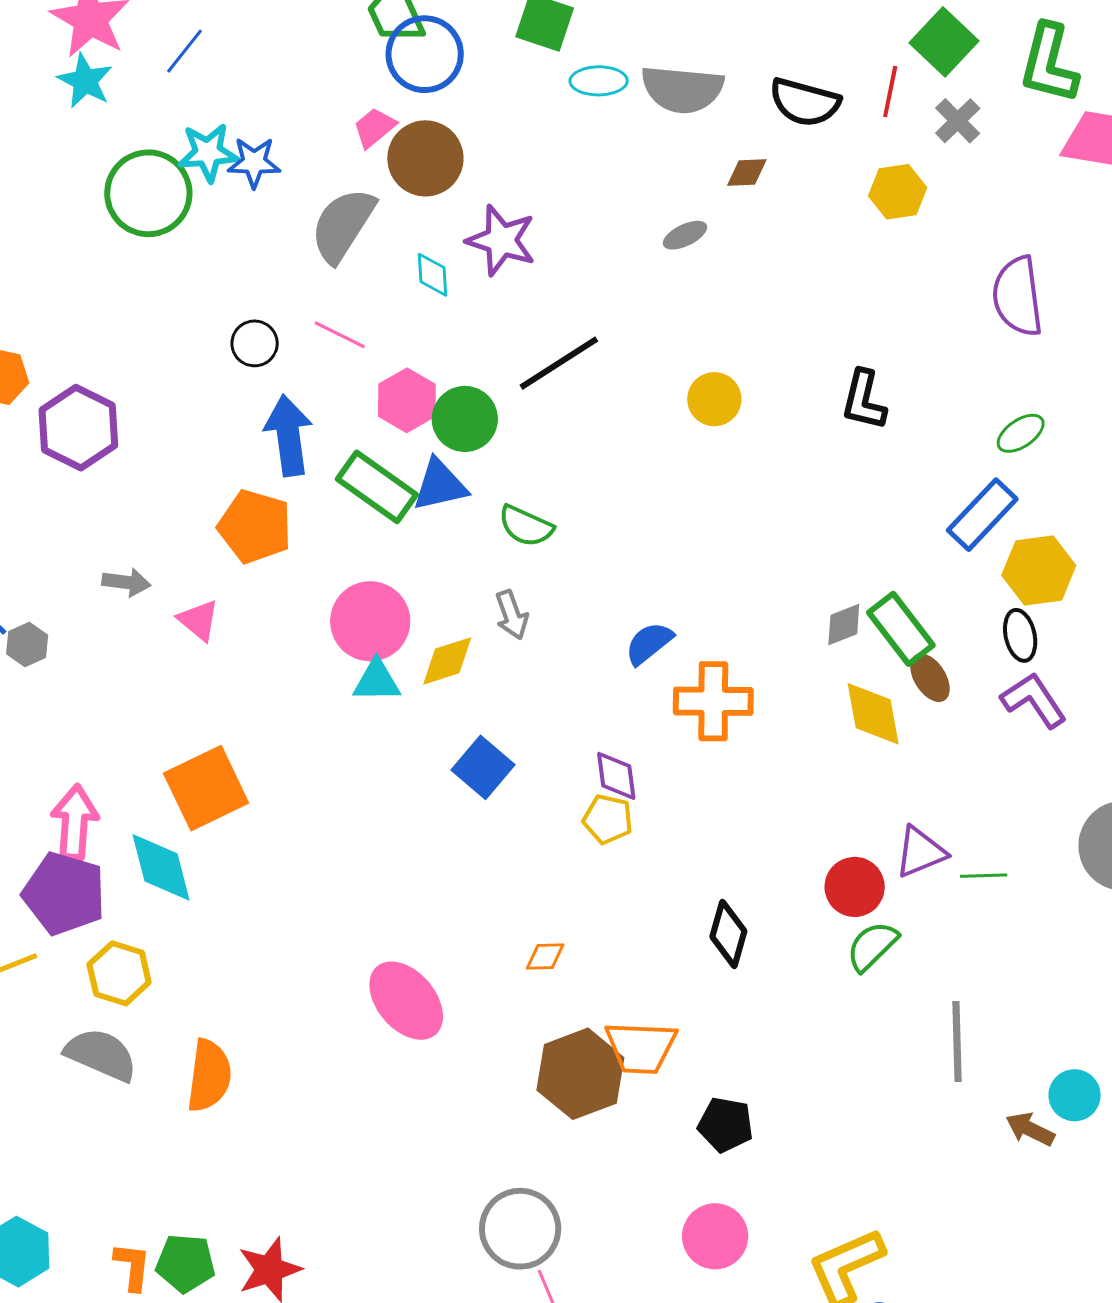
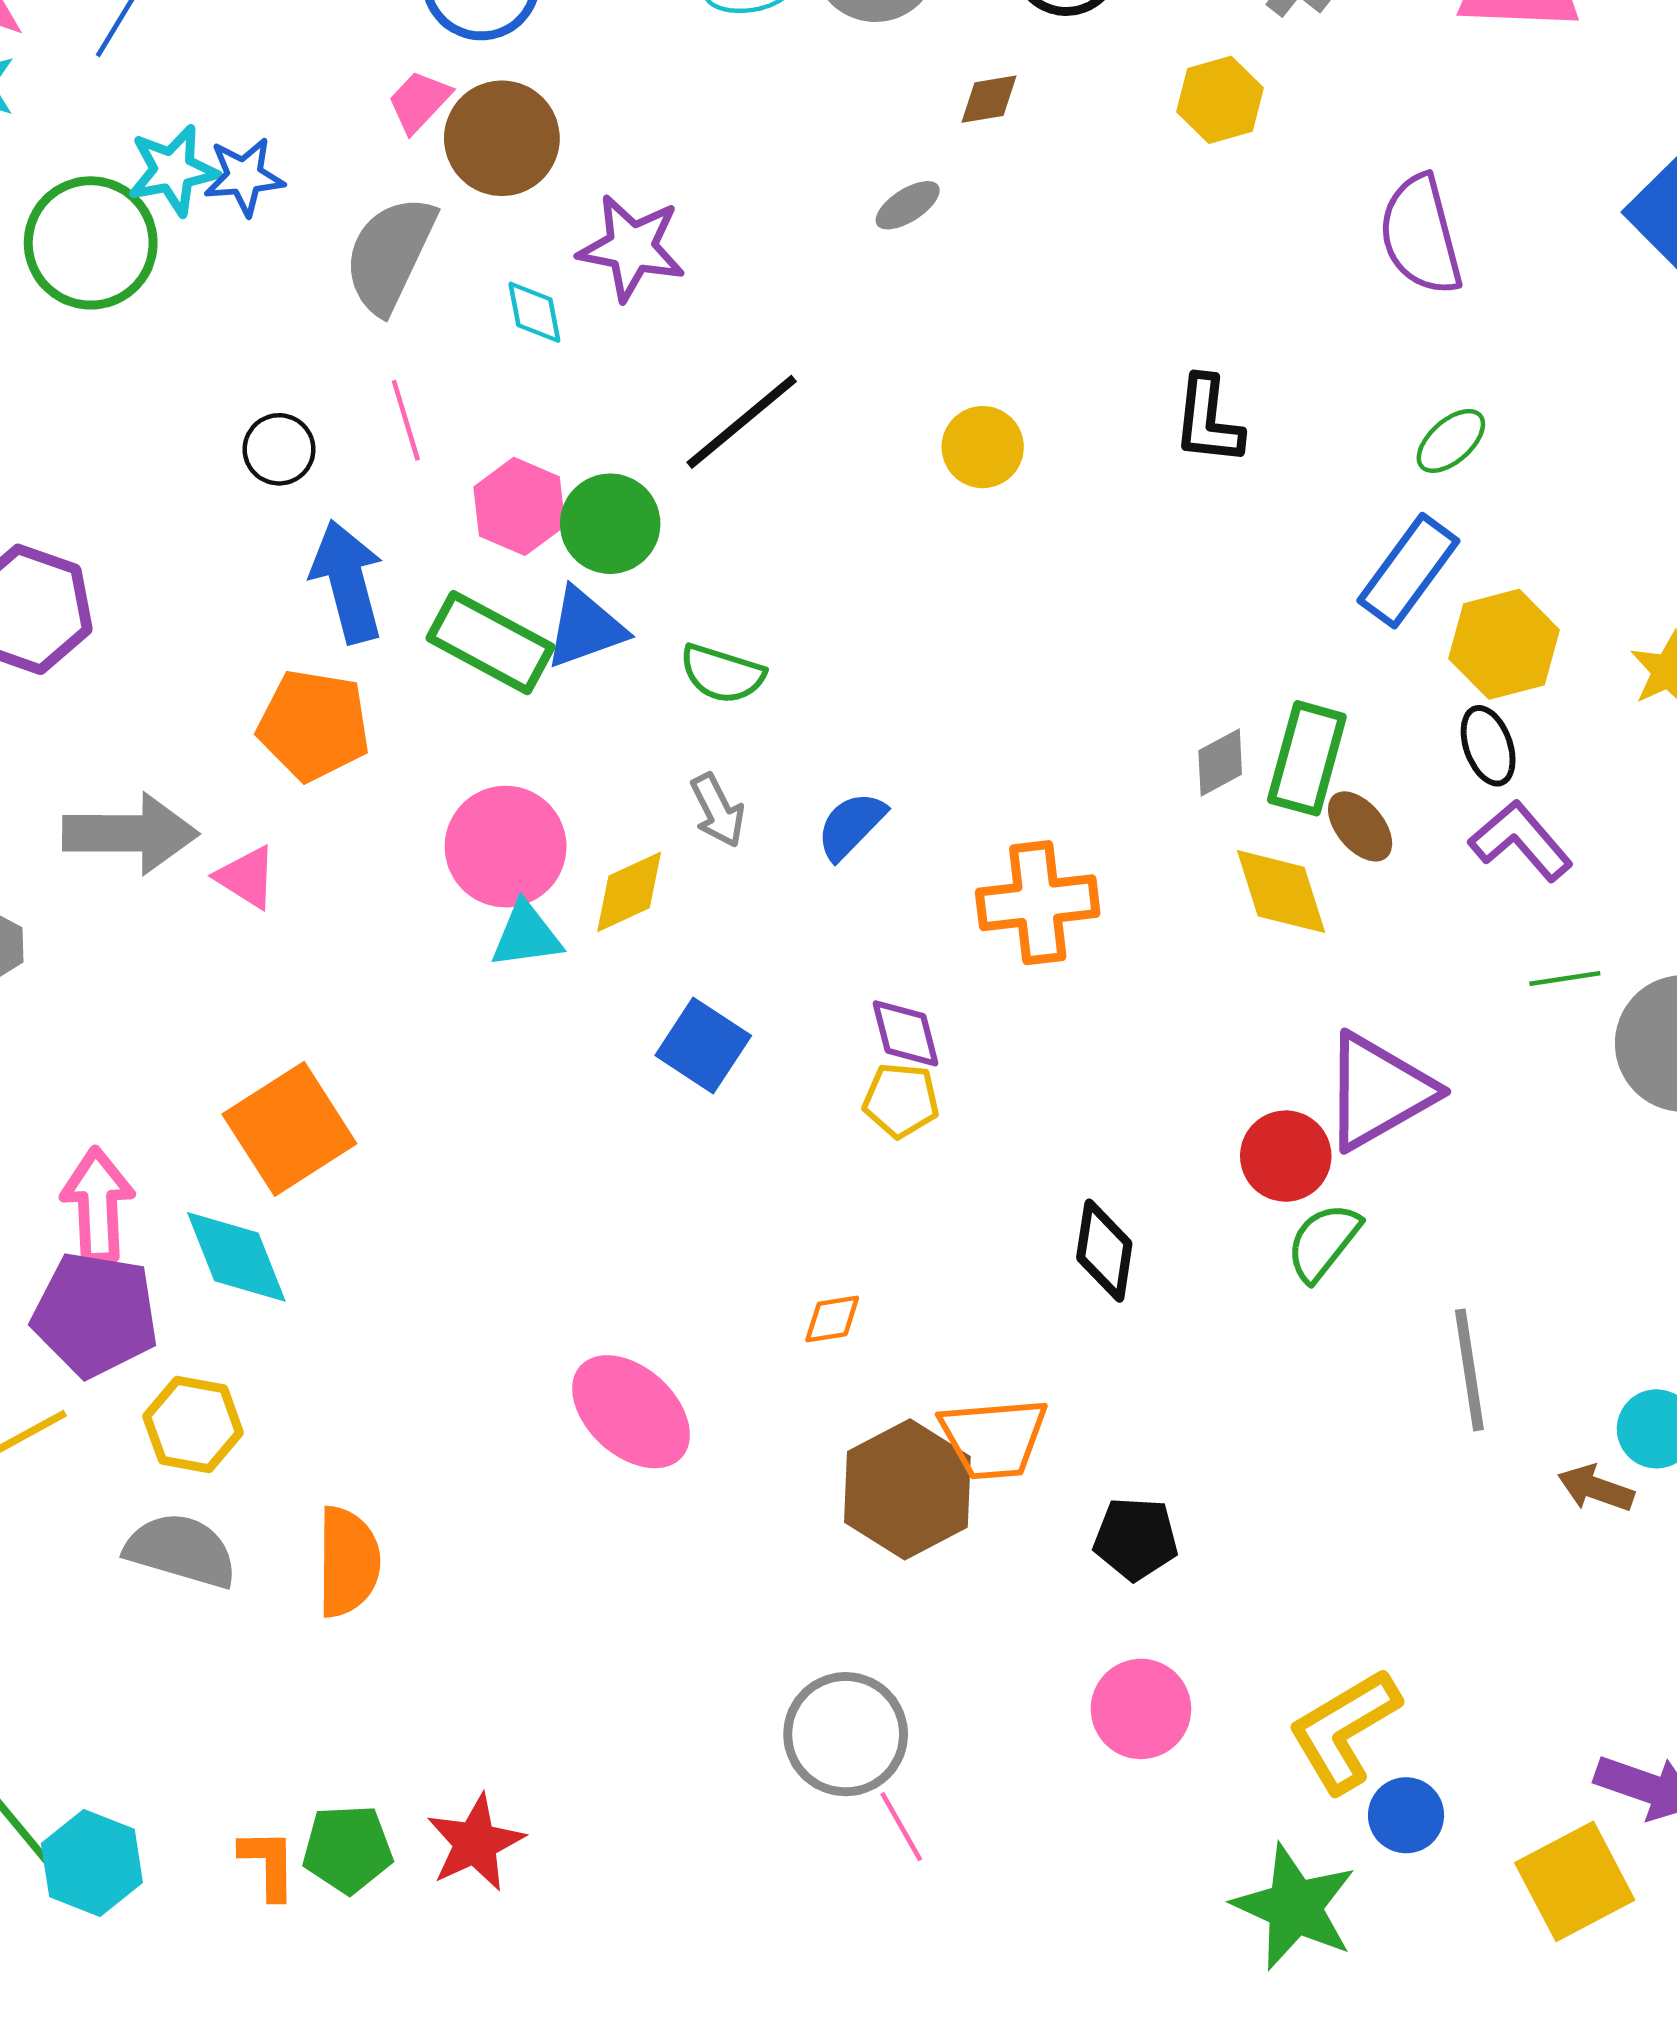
pink line: (340, 335) -> (406, 420), turned 54
gray arrow: (126, 582) -> (130, 833), size x1.8
green rectangle: (901, 629) -> (1307, 758), turned 60
blue semicircle: (649, 643) -> (851, 826), moved
purple triangle: (920, 852) -> (1378, 1091), size x1.5
green line: (984, 876) -> (1565, 978), moved

